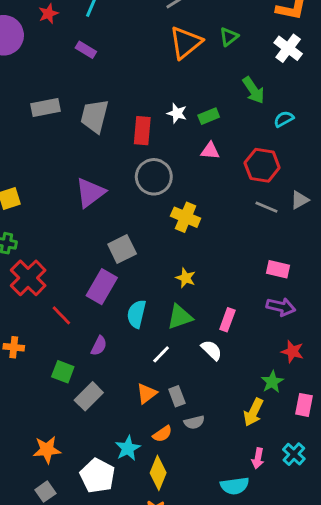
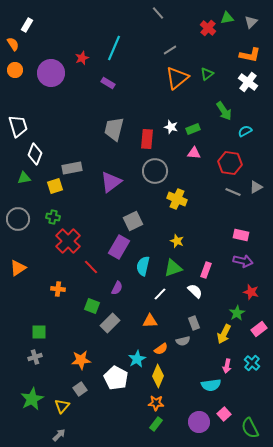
gray rectangle: (45, 107) -> (72, 168), moved
orange triangle: (147, 393) -> (150, 321), turned 35
gray rectangle: (177, 396) -> (194, 323), moved
pink rectangle: (304, 405) -> (259, 329), turned 42

